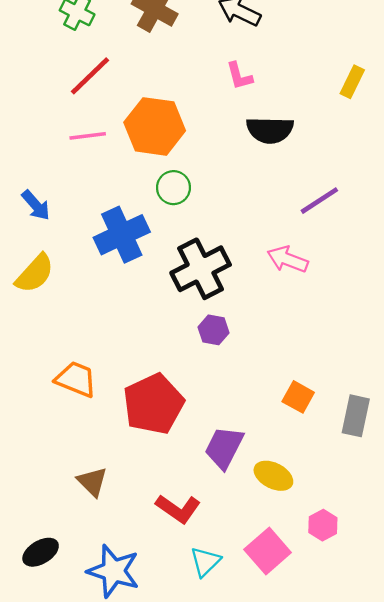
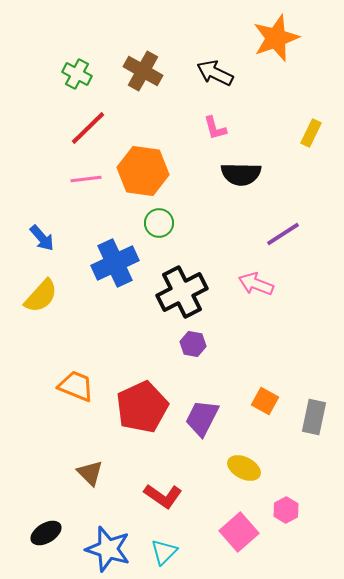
purple trapezoid: (224, 448) -> (202, 418), moved
cyan triangle: (205, 562) -> (164, 552), moved

